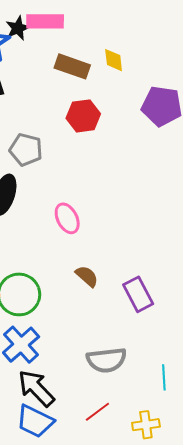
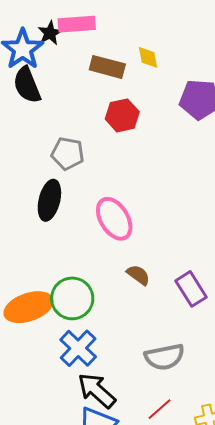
pink ellipse: (67, 218) -> (114, 219), size x1.4

